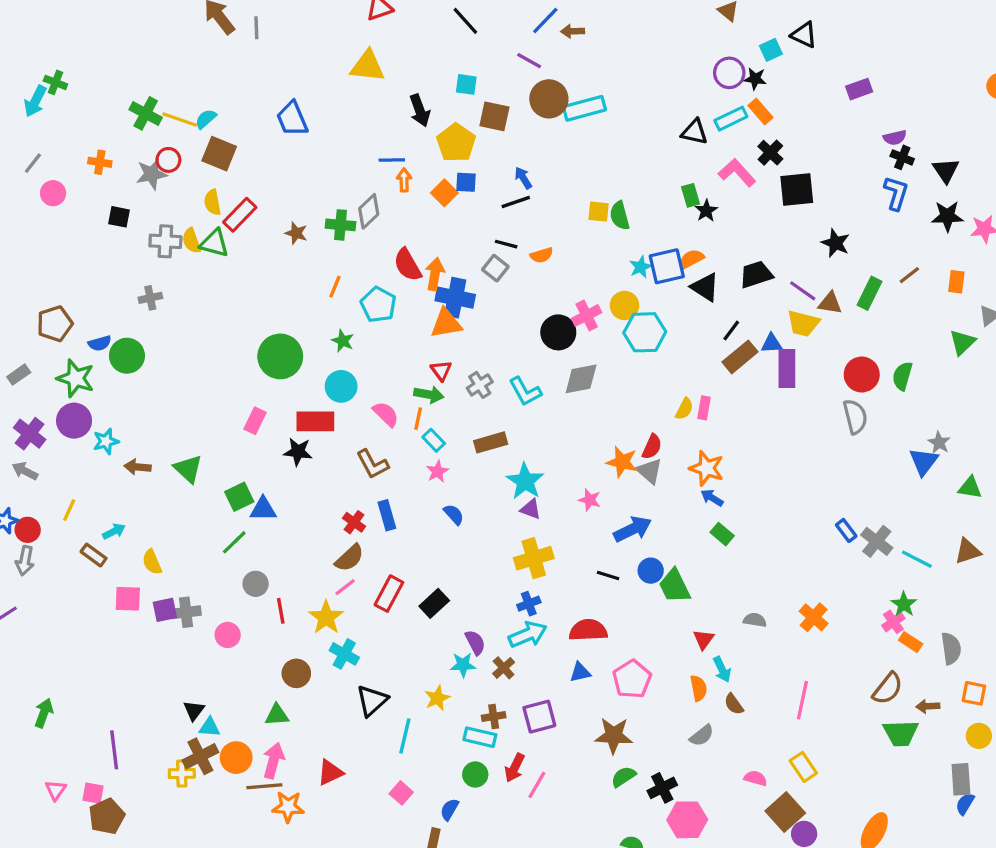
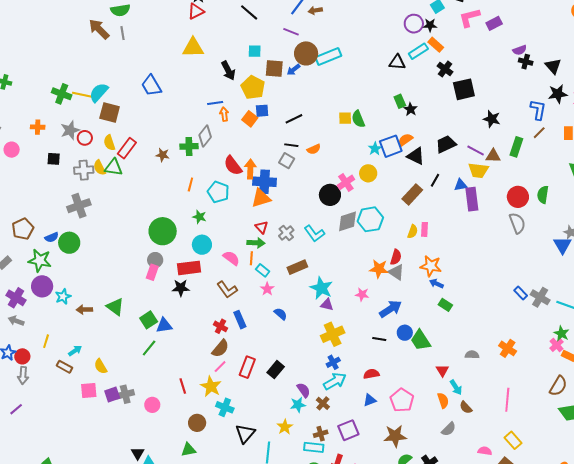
cyan semicircle: (206, 119) -> (99, 92), size x1.5
red circle: (168, 160) -> (85, 138), moved
pink L-shape: (737, 173) -> (469, 18), moved, turned -55
blue arrow: (523, 178) -> (293, 70), moved, turned -88
blue L-shape: (896, 193) -> (538, 110), moved
gray cross: (150, 298) -> (79, 206), size x1.6
cyan hexagon: (645, 332) -> (370, 219), moved
brown rectangle: (740, 357) -> (412, 194), moved
gray circle: (256, 584) -> (155, 260), moved
red semicircle: (588, 630) -> (371, 374), size x0.7

